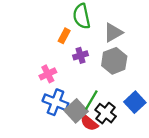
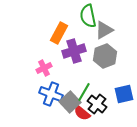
green semicircle: (82, 16) -> (88, 16), moved
orange rectangle: (64, 36) -> (59, 33), size x1.5
purple cross: (80, 55) -> (74, 51), size x1.6
blue square: (135, 102) -> (124, 94), turned 30

